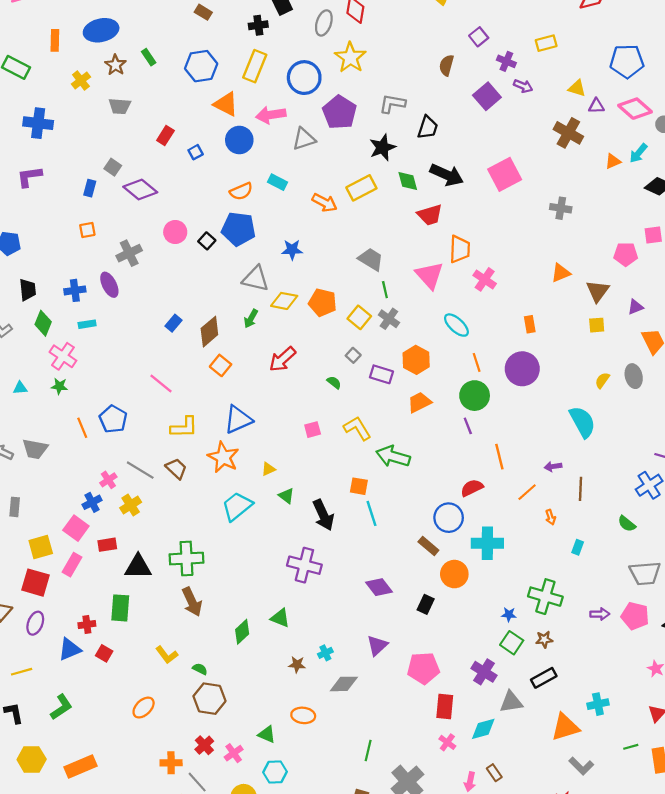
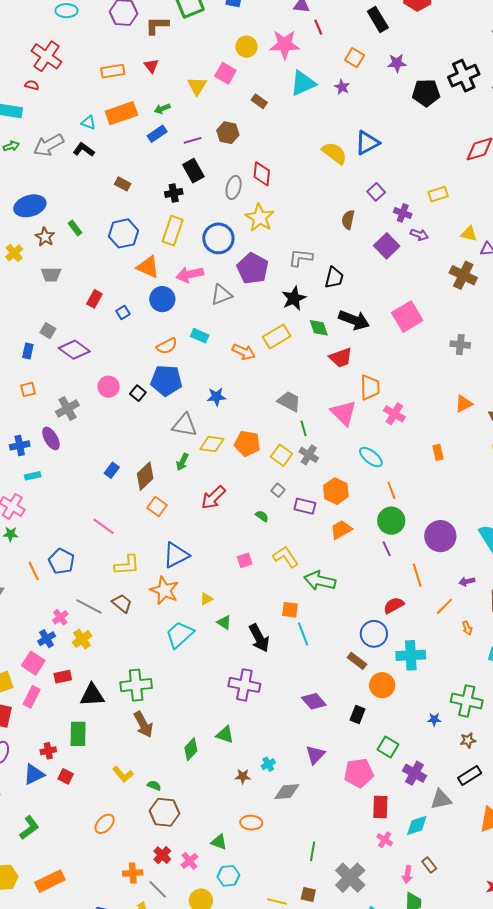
purple circle: (522, 369) -> (440, 536), moved
green square: (512, 643) -> (388, 747), moved

